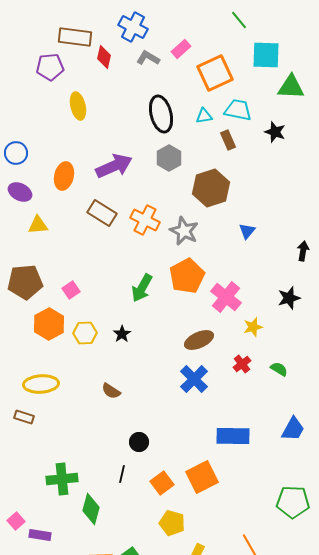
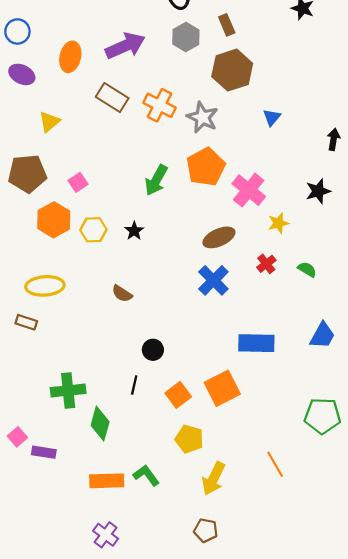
brown rectangle: (228, 140) -> (227, 25), moved
yellow triangle: (38, 225) -> (49, 122), moved, turned -35

